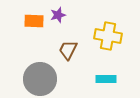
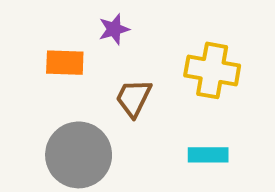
orange rectangle: (34, 21) -> (65, 63), moved

